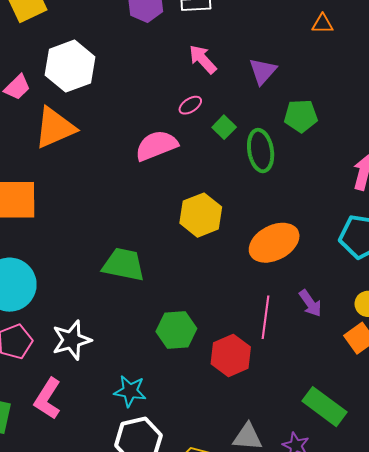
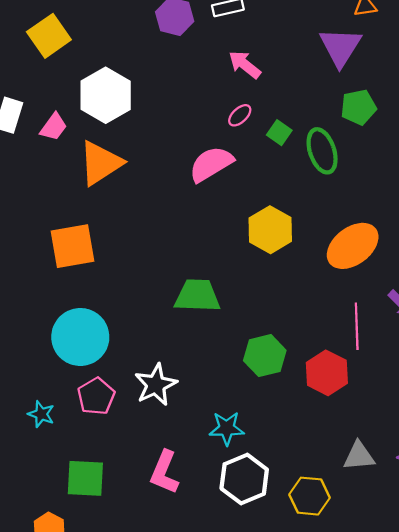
purple triangle: (263, 71) -> (340, 47), moved, size x1.4
pink L-shape: (48, 399) -> (164, 472), moved

